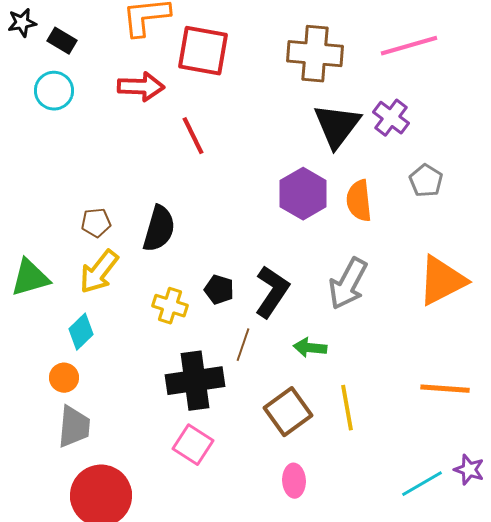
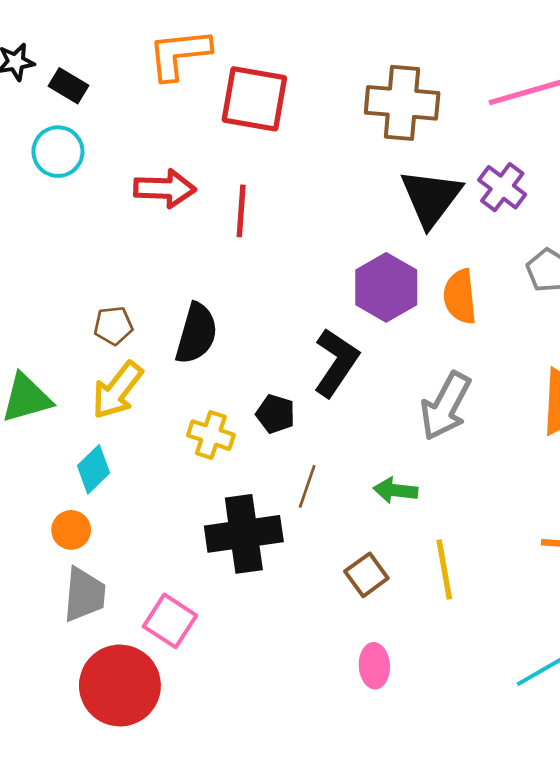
red arrow: (141, 87) -> (165, 189), moved
red line: (193, 136) -> (241, 211), turned 30
black L-shape: (272, 292) -> (336, 363), moved
brown square: (288, 412) -> (366, 575), size x0.7
pink square: (193, 445) -> (170, 621), moved

